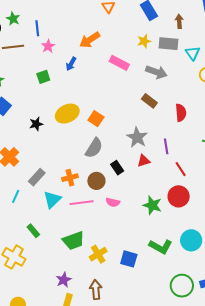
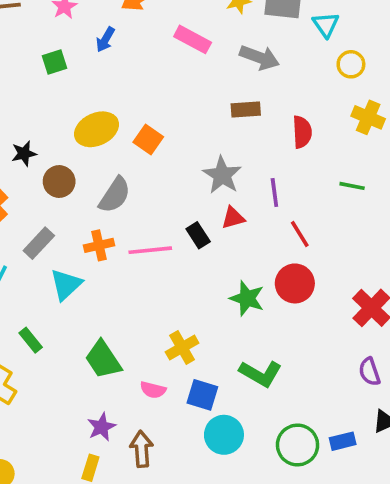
brown rectangle: (149, 101) -> (246, 109), turned -42
black star: (36, 124) -> (24, 154), moved
gray semicircle: (94, 148) -> (115, 195), moved
black rectangle: (117, 168) -> (198, 235), moved
brown circle: (96, 181) -> (59, 181), moved
pink semicircle: (113, 202) -> (153, 390), moved
pink line: (82, 203) -> (150, 250), moved
cyan circle: (191, 240) -> (224, 435), moved
green trapezoid: (74, 241) -> (103, 360), turned 75
yellow cross: (98, 254) -> (182, 347), moved
purple star: (64, 280) -> (102, 427), moved

